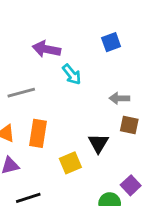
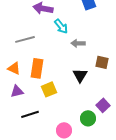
gray arrow: (119, 98) -> (78, 43), moved
yellow square: (70, 163) -> (49, 89), moved

